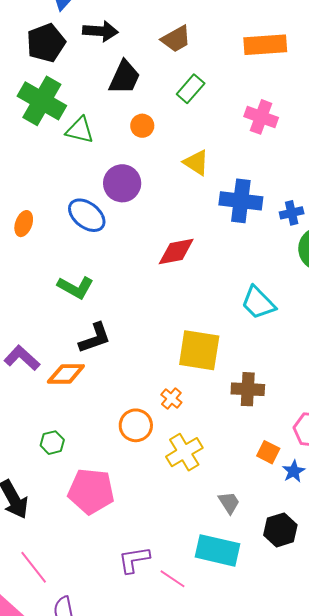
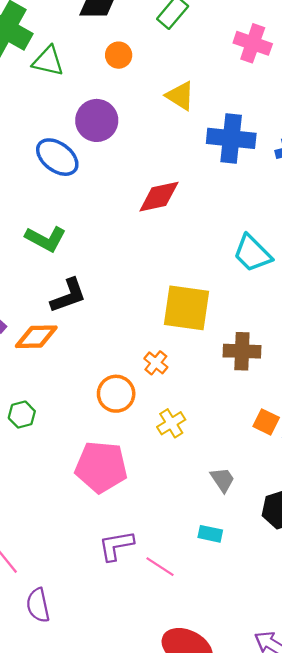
yellow cross: (184, 452) -> (171, 423), size x0.7
pink pentagon: (91, 491) -> (101, 467), moved
cyan rectangle: (217, 550) -> (210, 534), size x0.5

